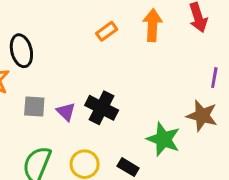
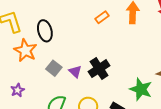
gray square: (34, 106) -> (54, 68), turned 35
black cross: (102, 108) -> (99, 69), turned 30

